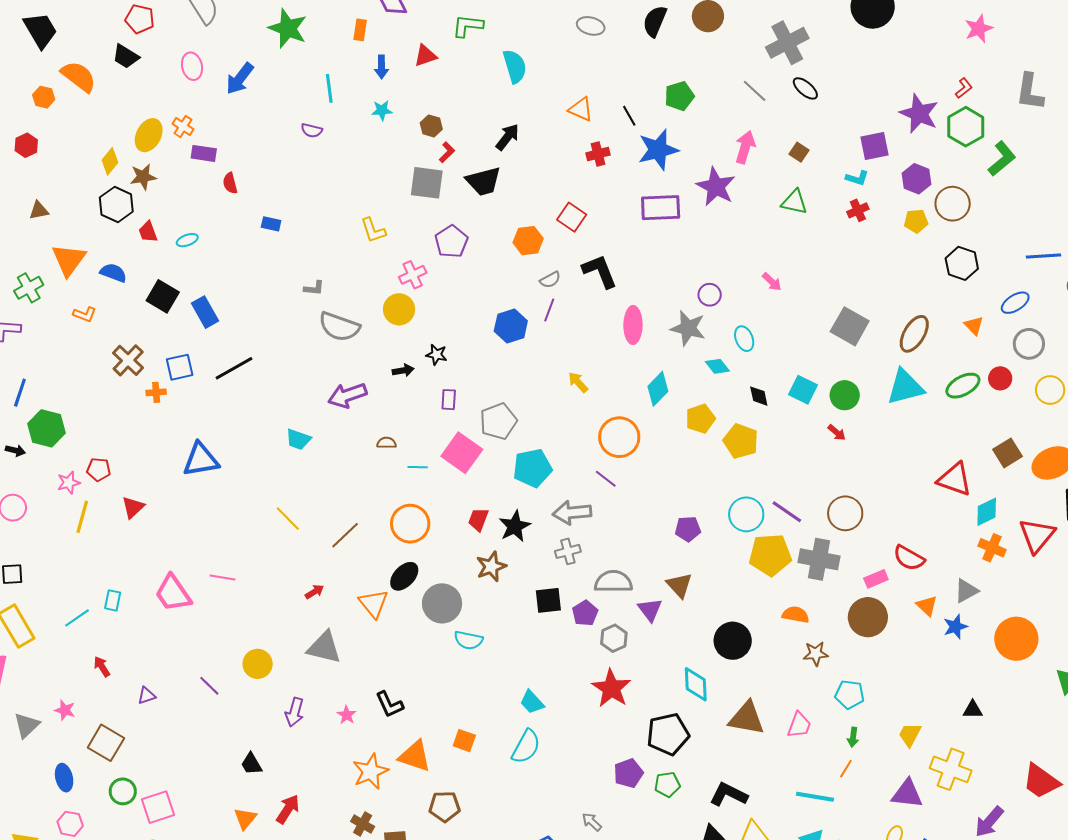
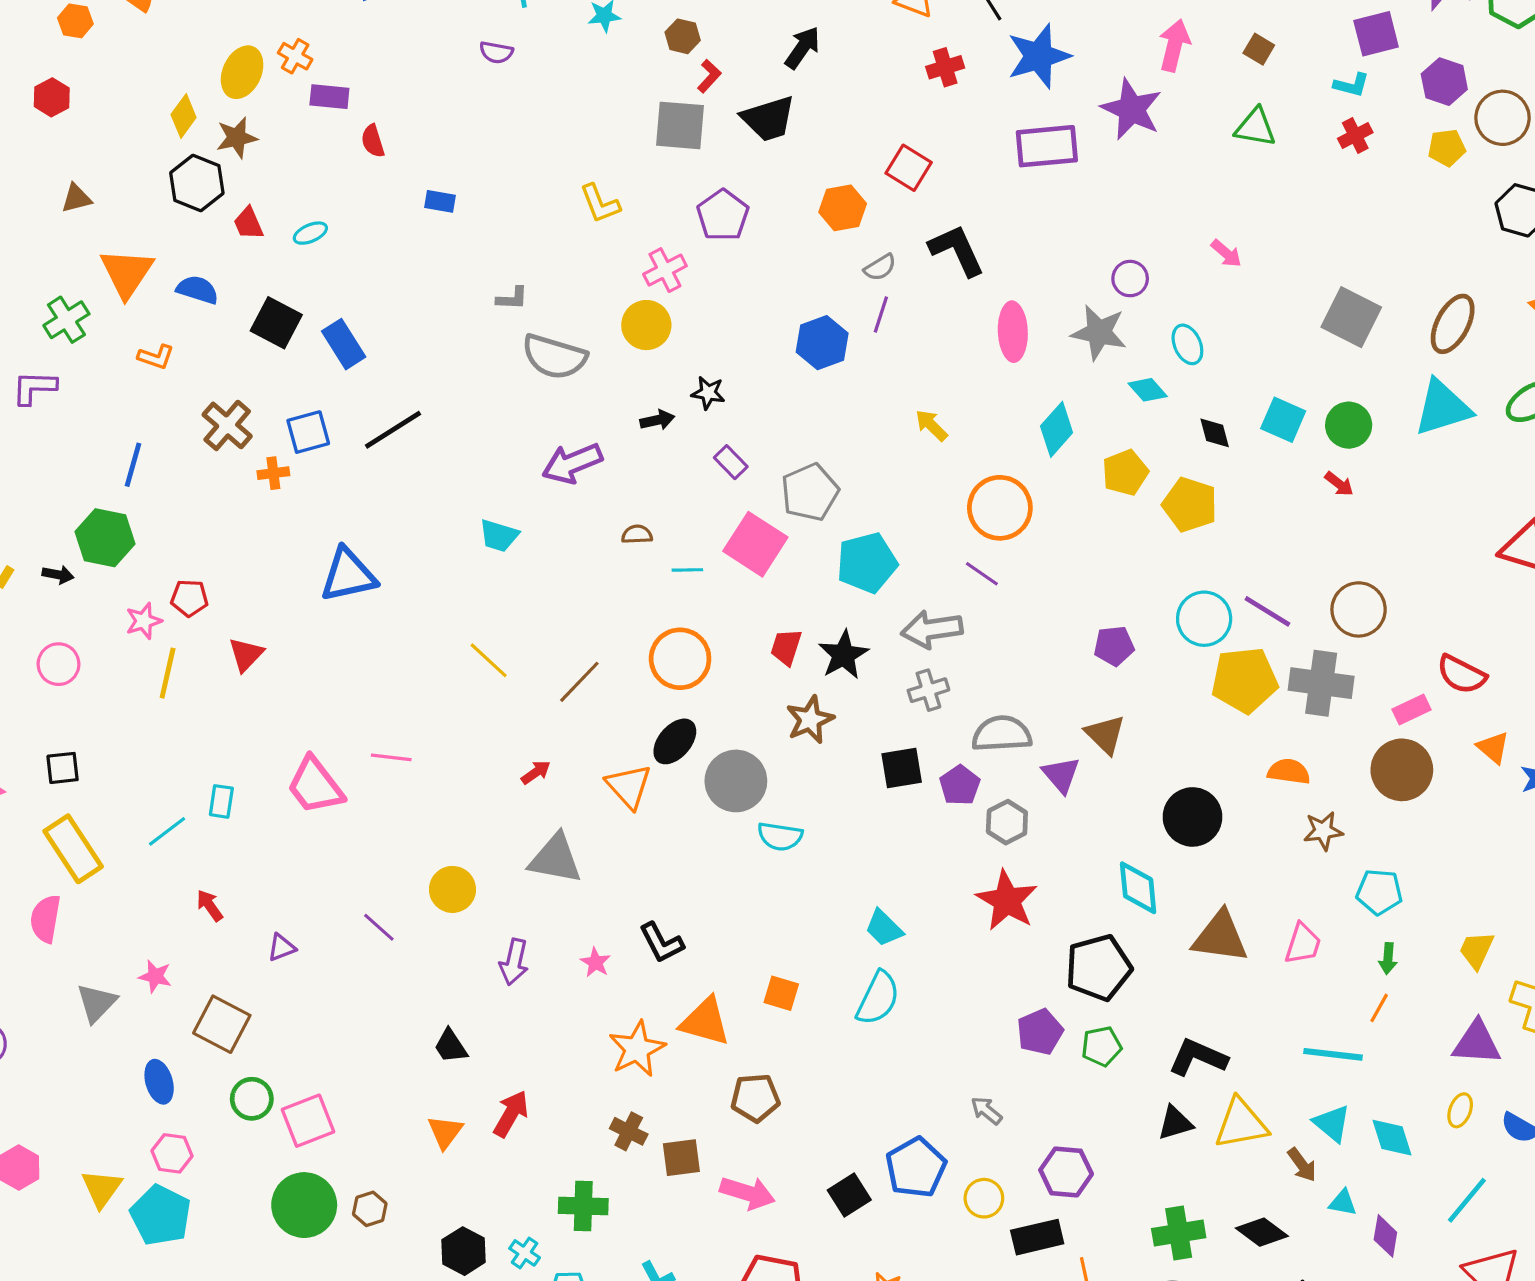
blue line: (20, 393) -> (133, 465), moved
purple rectangle: (449, 400) -> (731, 462), turned -45

